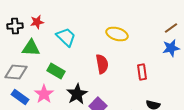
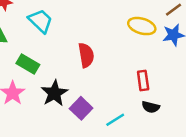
yellow ellipse: (117, 34) -> (142, 26), moved
red rectangle: (142, 72) -> (143, 80), moved

